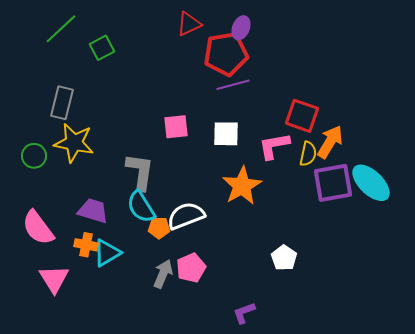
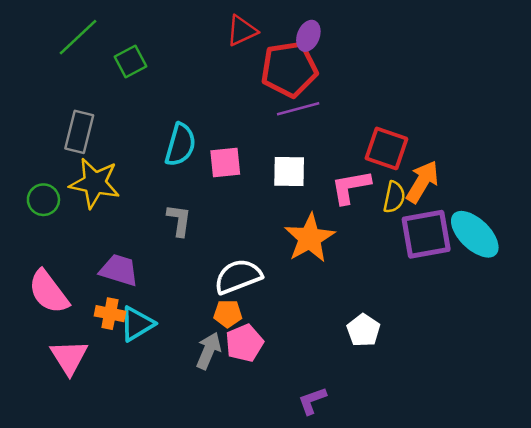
gray L-shape: (140, 172) -> (179, 220), size x0.7
cyan semicircle: (141, 207) -> (180, 145), moved, turned -132
orange pentagon: (159, 228) -> (228, 314), moved

